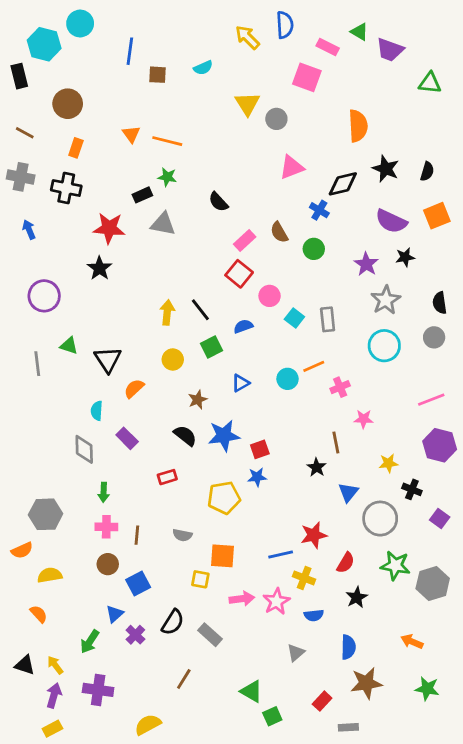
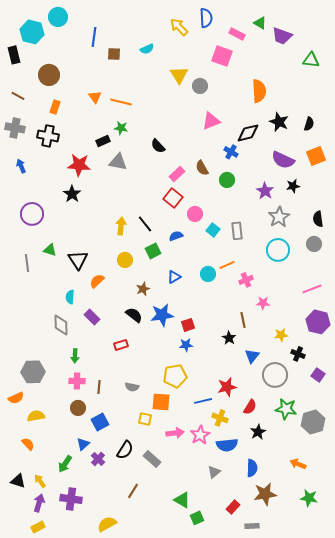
yellow pentagon: (224, 498) -> (175, 376), moved
blue semicircle: (314, 615) -> (227, 445), size x1.5

